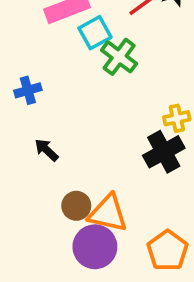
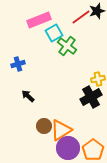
orange triangle: (108, 213) -> (61, 130), turned -45
purple circle: (95, 247) -> (68, 148), moved

